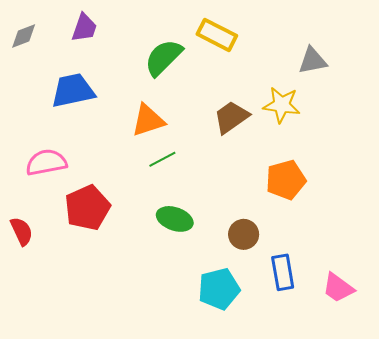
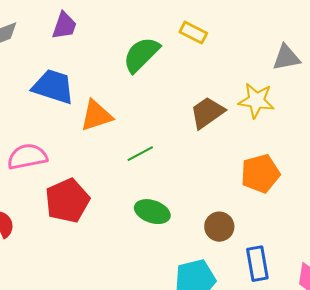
yellow rectangle: (217, 35) -> (193, 33), size x0.7
blue trapezoid: (73, 90) -> (53, 87), turned 30
orange triangle: (148, 120) -> (96, 116), moved

